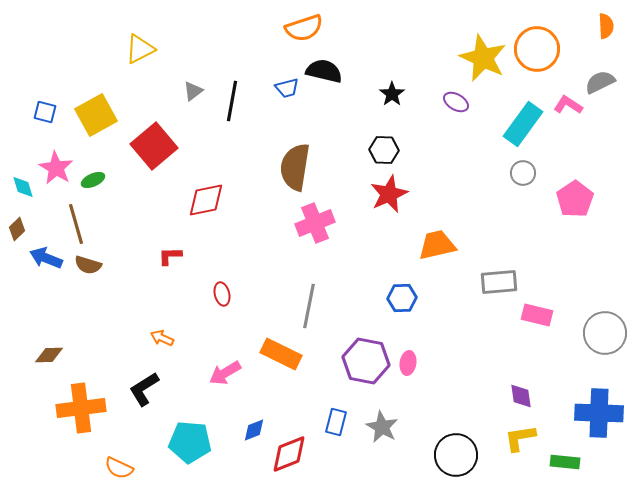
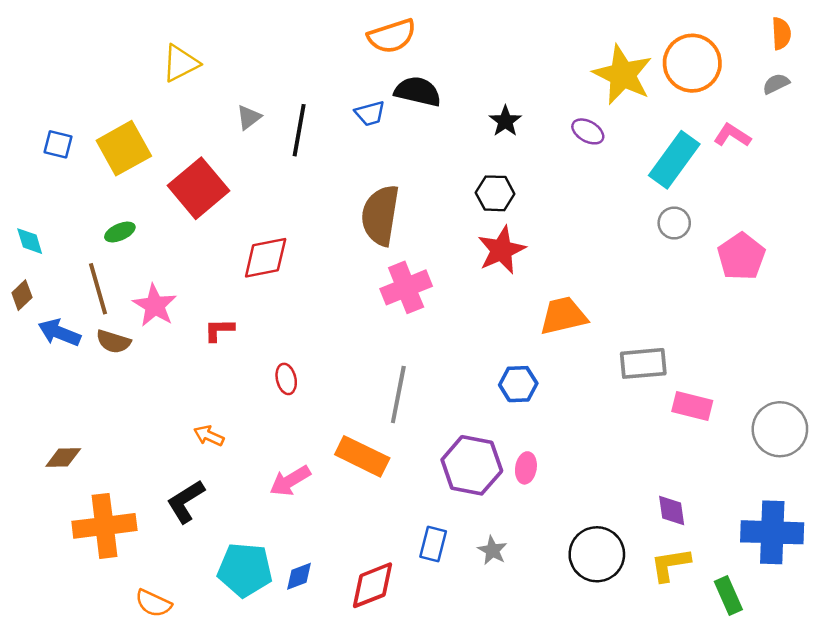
gray semicircle: (600, 82) -> (776, 84), moved, size x0.7
pink star: (56, 168) -> (155, 305), moved
gray star: (382, 427) -> (492, 550), size x0.7
blue diamond: (254, 430) -> (299, 576), moved
black circle: (456, 455) -> (597, 554), moved
green rectangle: (565, 462) -> (728, 596), turned 60

